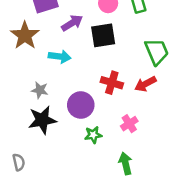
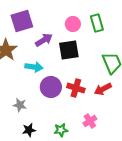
gray star: (40, 90) -> (20, 105), moved
purple circle: (81, 105) -> (51, 87), moved
black star: (42, 120) -> (29, 130), moved, size x0.6

